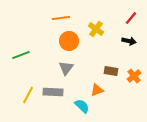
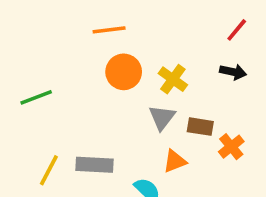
yellow cross: (96, 29) -> (173, 79), moved
gray triangle: (66, 68) -> (162, 117), moved
orange cross: (134, 76) -> (231, 147), moved

